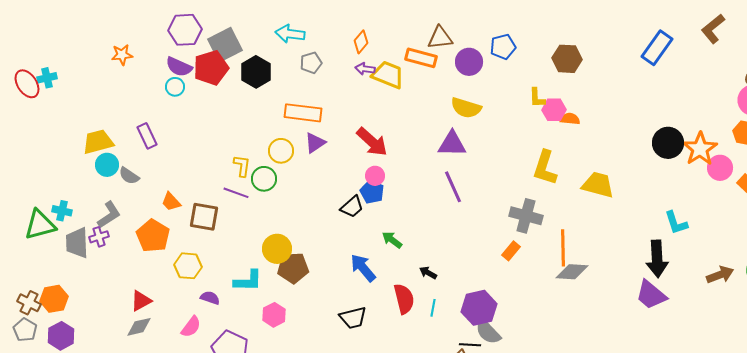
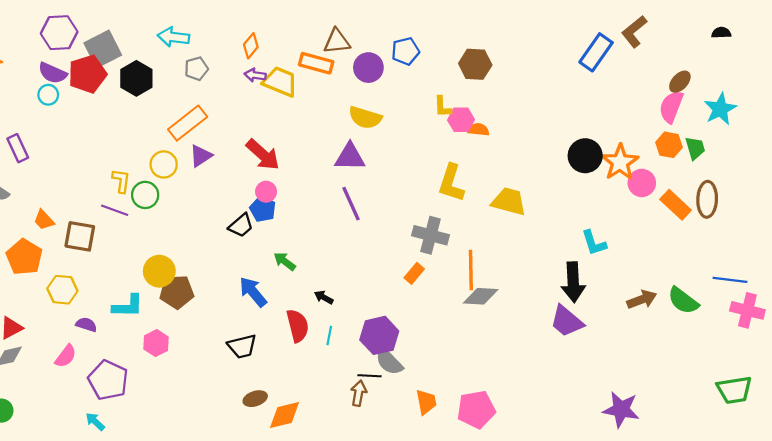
blue rectangle: (657, 48) -> (596, 52), moved
orange rectangle: (303, 113) -> (188, 123), turned -45

